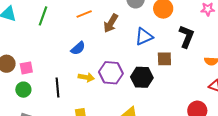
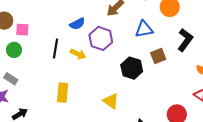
brown square: (164, 59) -> (158, 56), turned -35
purple hexagon: (111, 73) -> (101, 38), moved
black line: (58, 88) -> (55, 48), moved

